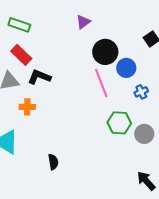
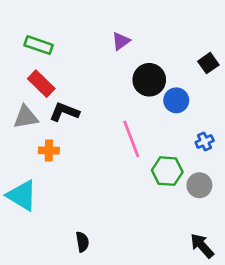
pink line: (101, 83) -> (131, 139), moved
blue cross: (141, 92) -> (205, 142), moved
black semicircle: (53, 162) -> (82, 242), moved

